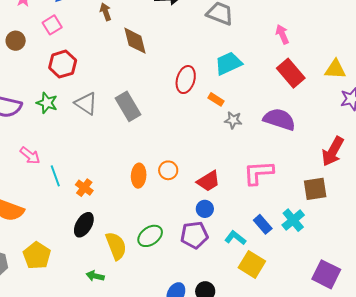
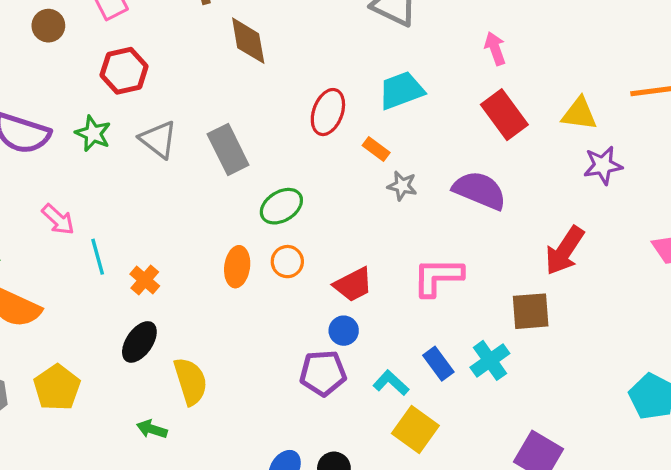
green ellipse: (150, 236) -> (281, 206), moved

